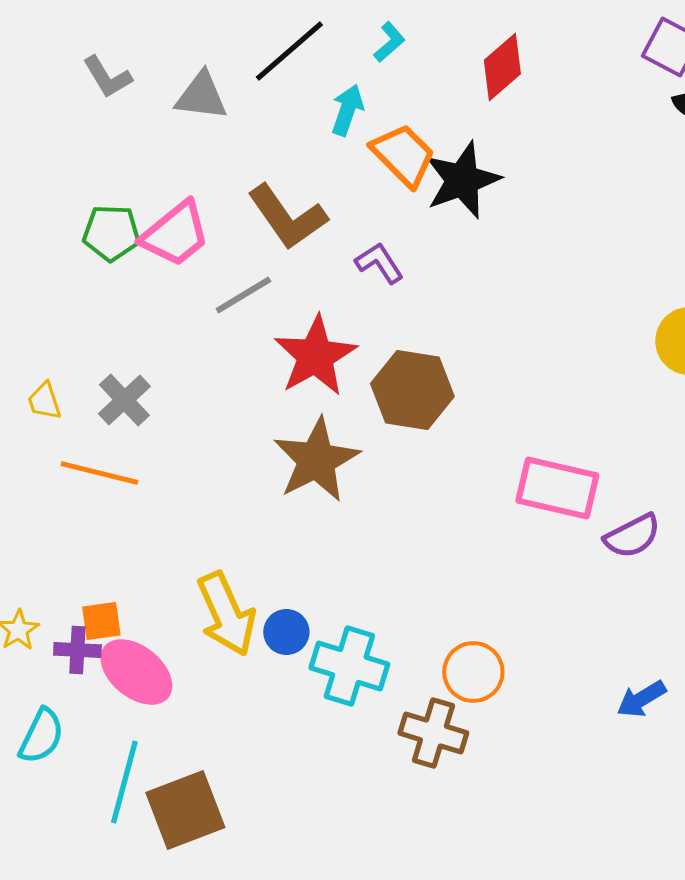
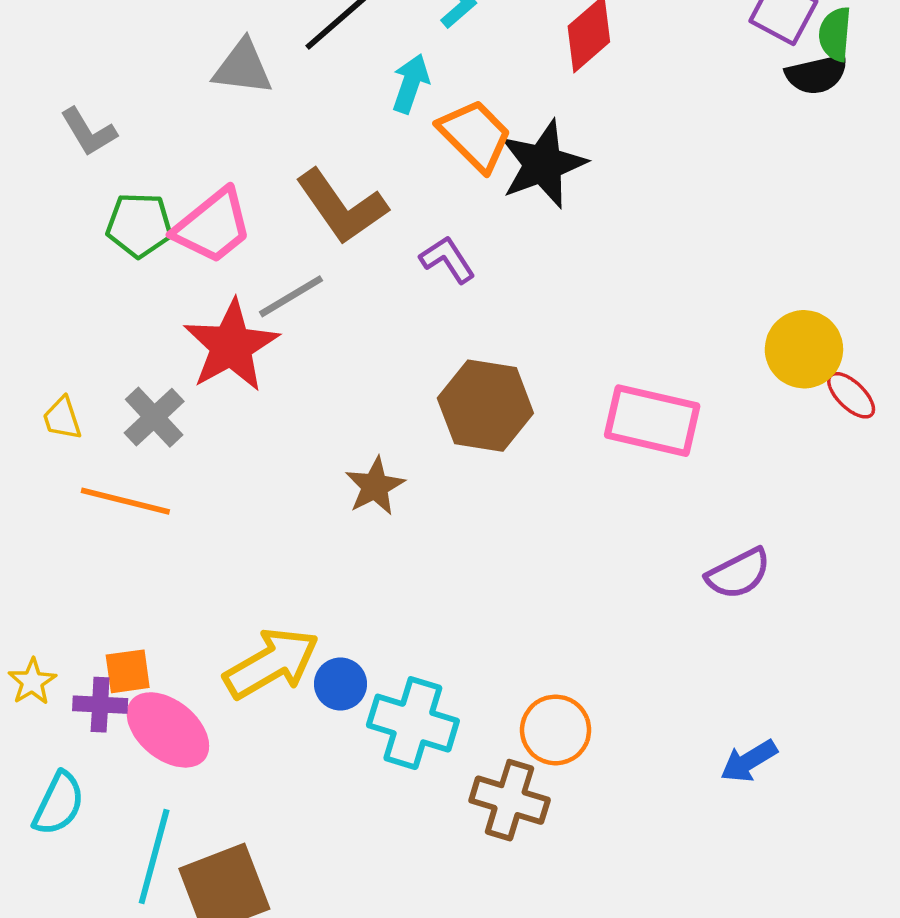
gray L-shape: (107, 77) -> (89, 132), moved
red star: (315, 356) -> (231, 346), moved
brown star: (316, 460) -> (375, 486), size x0.6
pink rectangle: (557, 488) -> (652, 421), moved
yellow arrow: (226, 614) -> (271, 663), turned -96

